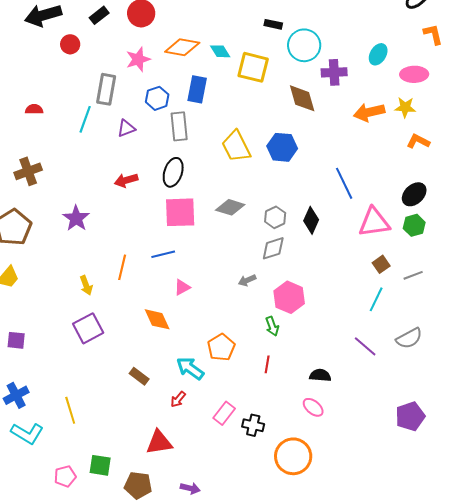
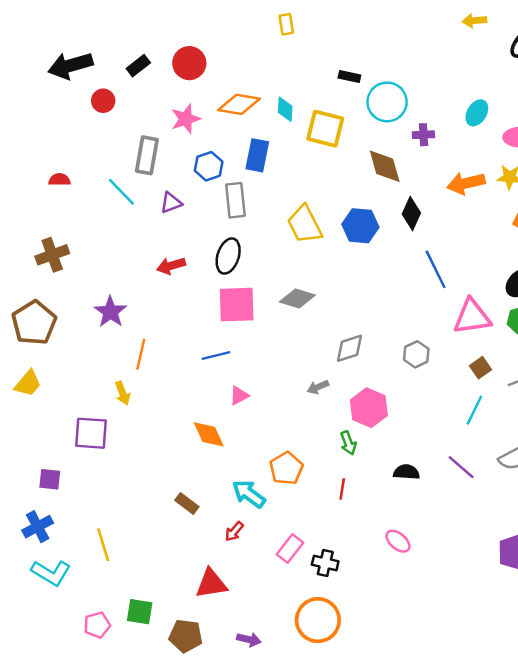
cyan diamond: (220, 51) -> (285, 109), turned 35
purple cross: (334, 72) -> (423, 135), size x0.7
cyan line: (85, 119) -> (121, 192), turned -64
gray hexagon: (275, 217) -> (416, 354), moved
black diamond: (311, 220) -> (411, 214), moved
orange line: (122, 267) -> (141, 354), moved
purple square: (88, 328) -> (91, 433), moved, turned 32
purple square: (16, 340) -> (50, 479), moved
black semicircle: (320, 375) -> (406, 472), moved
orange circle: (293, 456) -> (318, 620), moved

